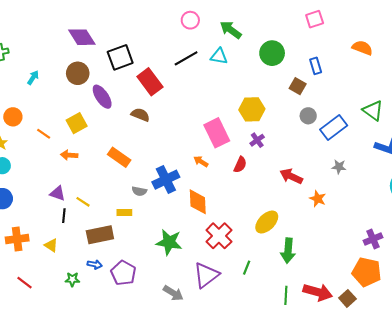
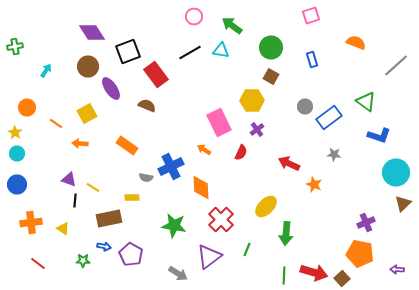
brown square: (298, 86) -> (271, 76), moved

